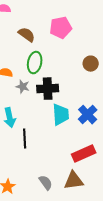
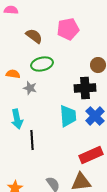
green ellipse: (35, 63) -> (42, 64), turned 65
black cross: (48, 89) -> (85, 88), moved

